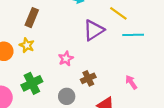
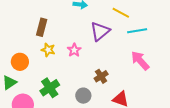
yellow star: (27, 45) -> (48, 50), moved
pink star: (66, 59) -> (74, 50), moved
pink arrow: (131, 82) -> (140, 61), moved, size x1.5

